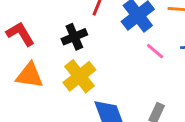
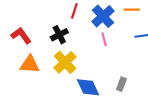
pink line: (155, 51) -> (104, 39), moved, turned 40

